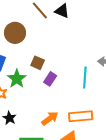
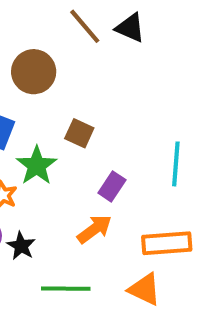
purple rectangle: (50, 79) -> (112, 186), moved
orange arrow: (50, 118) -> (94, 229), moved

